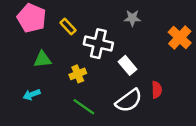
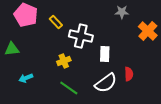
gray star: (132, 18) -> (122, 12), moved
green triangle: (43, 59) -> (12, 49), moved
white rectangle: (128, 65) -> (105, 54), turned 42

